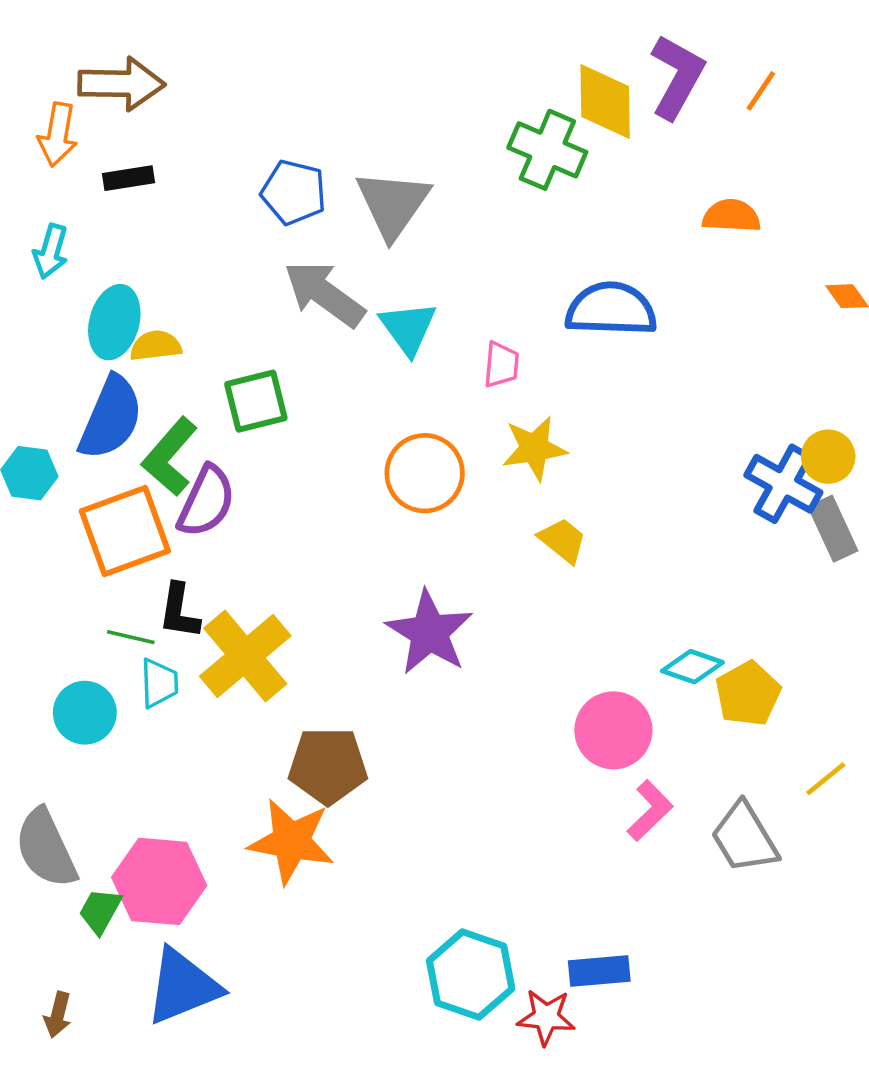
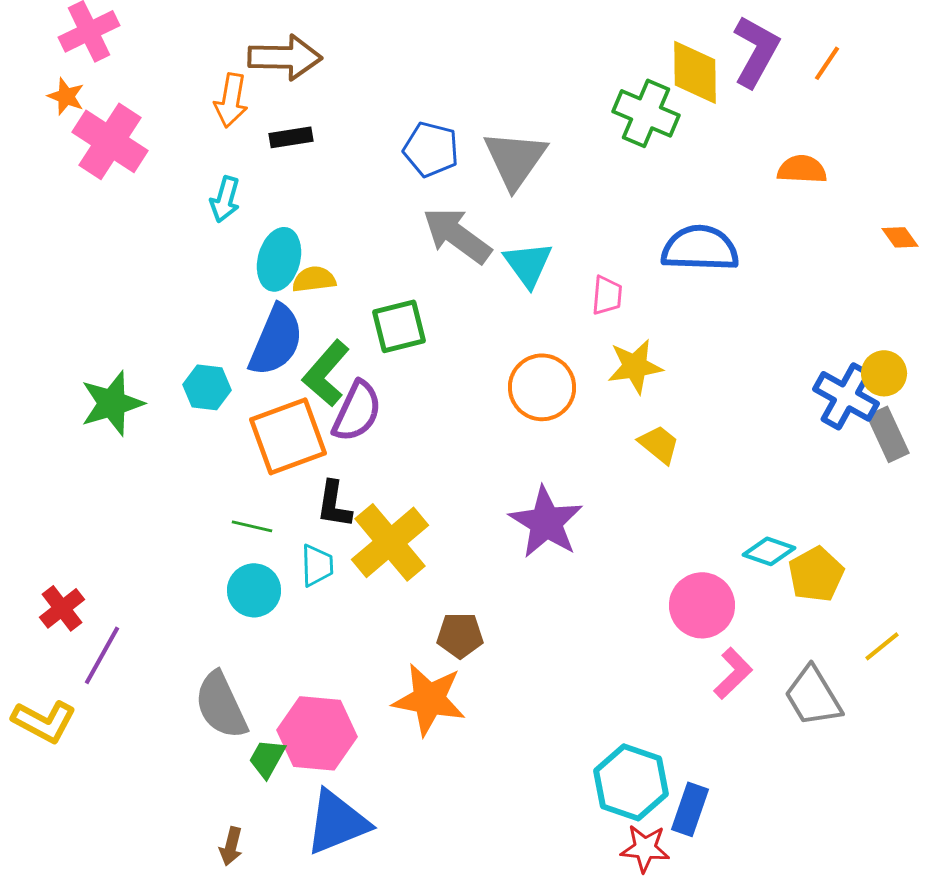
green line: (131, 637) -> (252, 526), moved
brown pentagon: (328, 766) -> (460, 635), size x0.7
blue rectangle: (599, 971) -> (690, 809), turned -66
cyan hexagon: (471, 975) -> (631, 782), moved

